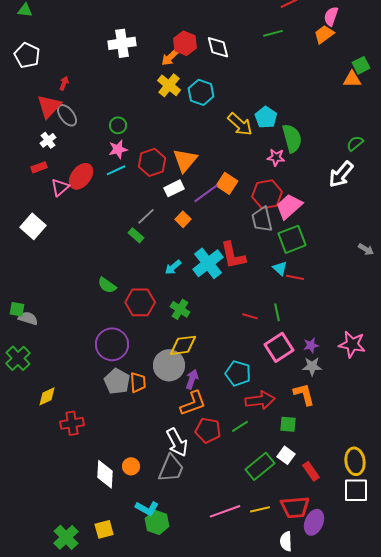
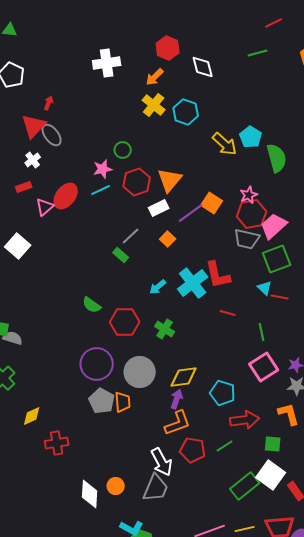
red hexagon: (185, 43) -> (168, 48), moved
green circle: (118, 125) -> (123, 150), moved
pink star: (276, 157) -> (249, 195), moved, turned -30
gray trapezoid: (262, 219) -> (247, 239), turned -64
red line: (250, 316) -> (228, 313), moved
yellow diamond: (183, 345) -> (184, 377), moved
gray circle: (169, 365) -> (140, 372), moved
white square: (286, 455) -> (271, 475), size x1.6

